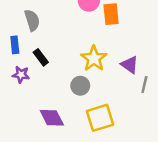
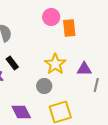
purple triangle: (130, 65) -> (84, 69), turned -35

